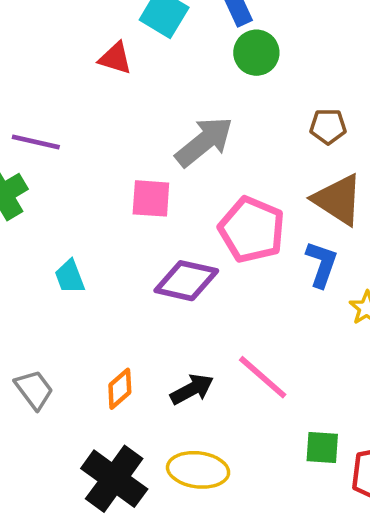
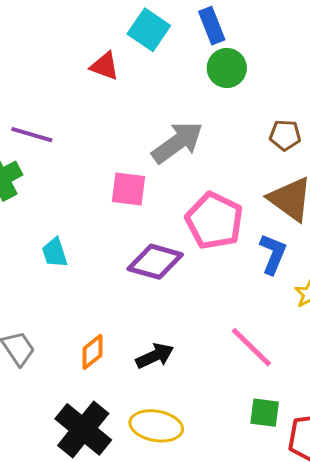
pink line: (263, 377) -> (251, 347), moved

